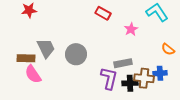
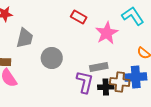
pink star: (131, 29) -> (107, 33), size x1.6
gray trapezoid: (46, 48) -> (25, 38), moved, turned 40
blue cross: (160, 73) -> (136, 77), size x1.5

